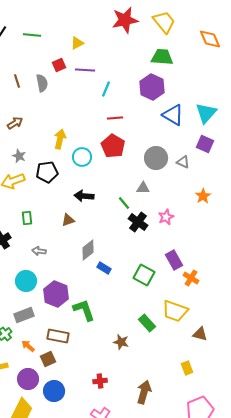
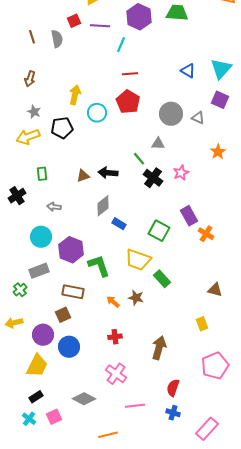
purple hexagon: (152, 87) -> (139, 17), moved
blue triangle: (173, 115) -> (188, 71), size x0.7
brown arrow: (15, 123) -> (30, 79), turned 140
black arrow: (84, 196) -> (108, 173), moved
yellow trapezoid: (175, 311) -> (138, 260), moved
orange arrow: (28, 346) -> (113, 302), moved

